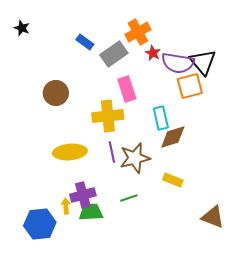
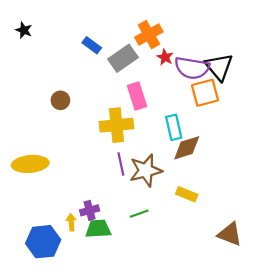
brown circle: (56, 93) -> (60, 100), size x0.7
yellow ellipse: (70, 152) -> (30, 164), moved
purple cross: (83, 195) -> (90, 210), size x0.7

